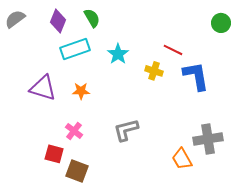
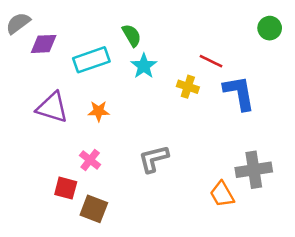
green semicircle: (92, 18) -> (132, 35), moved
purple diamond: (58, 21) -> (44, 44), moved, turned 65

